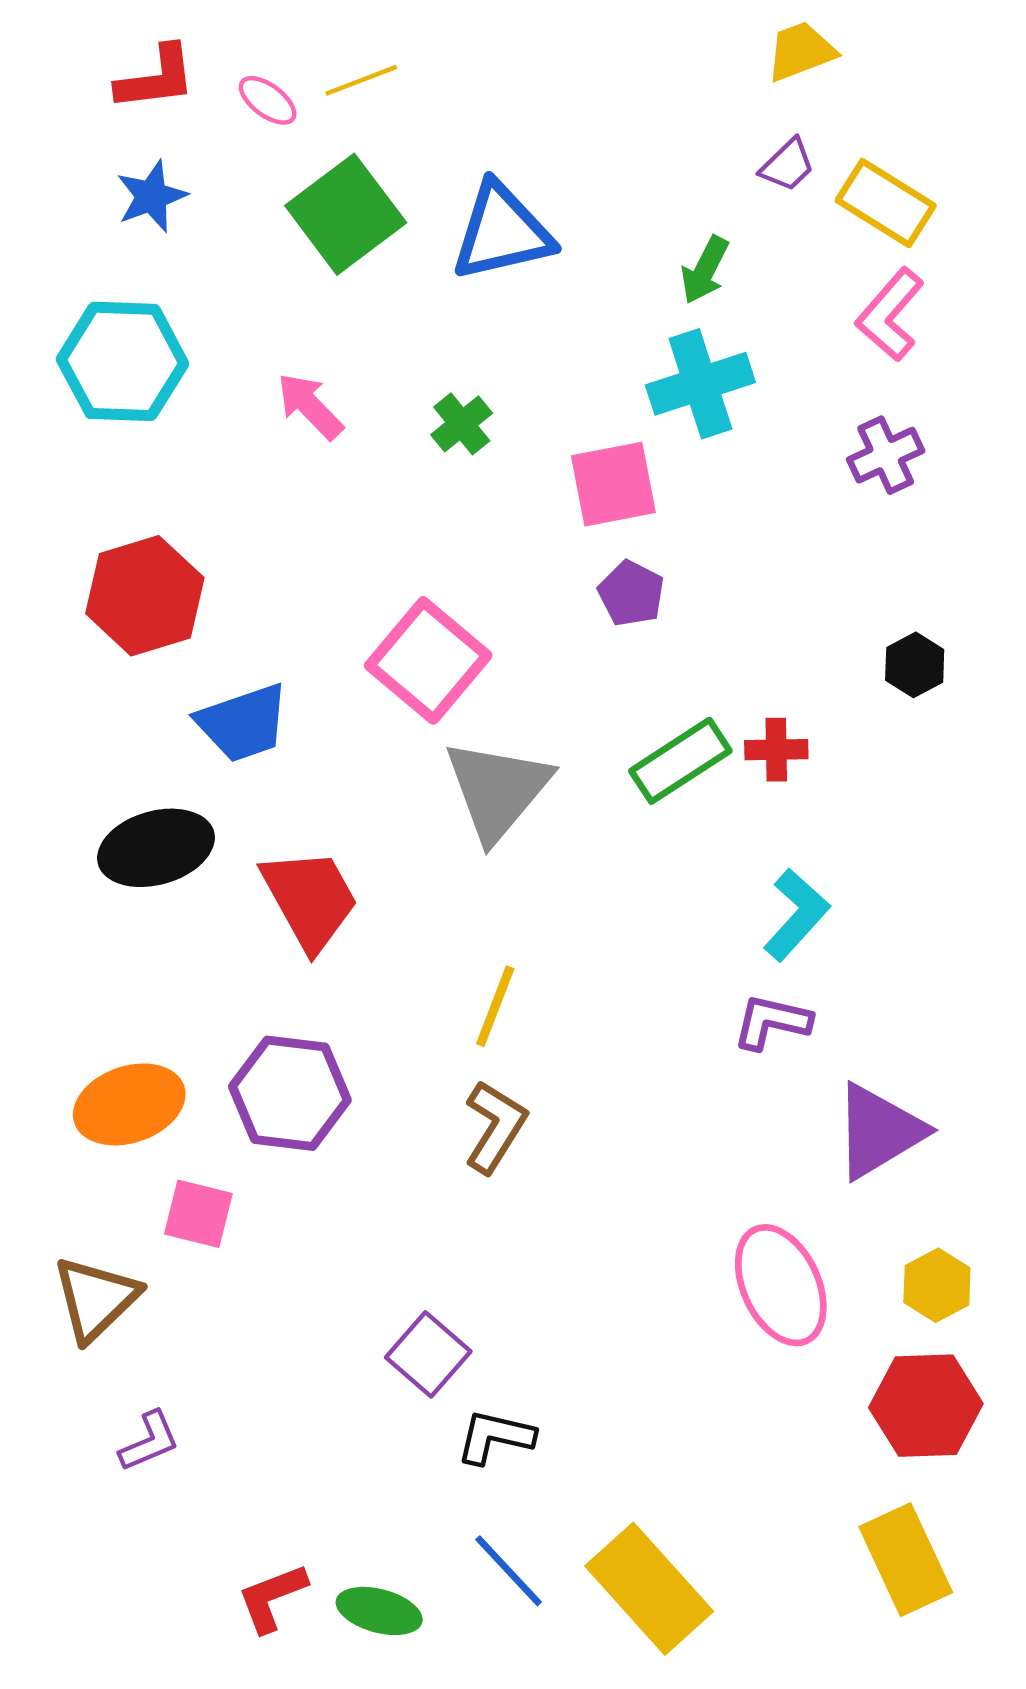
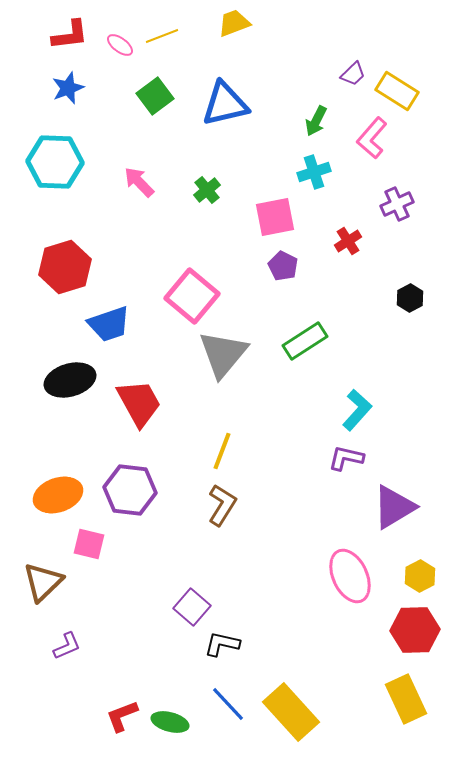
yellow trapezoid: (801, 51) -> (234, 23), moved
green square: (346, 214) -> (155, 96), size x0.7
pink L-shape: (890, 315) -> (372, 138), moved
cyan cross: (700, 384) -> (314, 172), size x0.7
red cross: (776, 750) -> (348, 241), moved, turned -32

